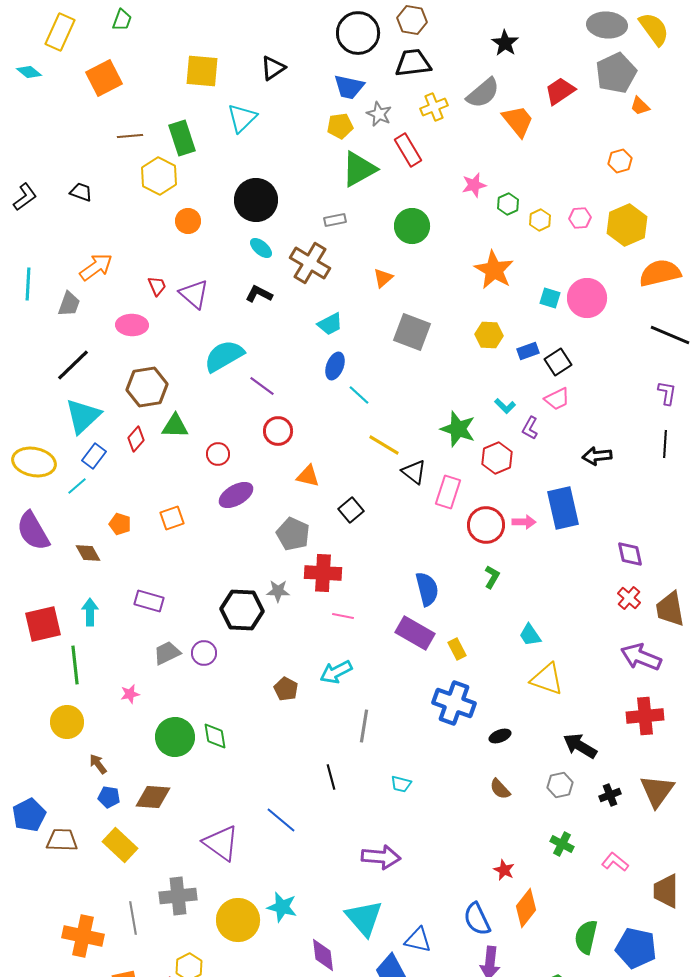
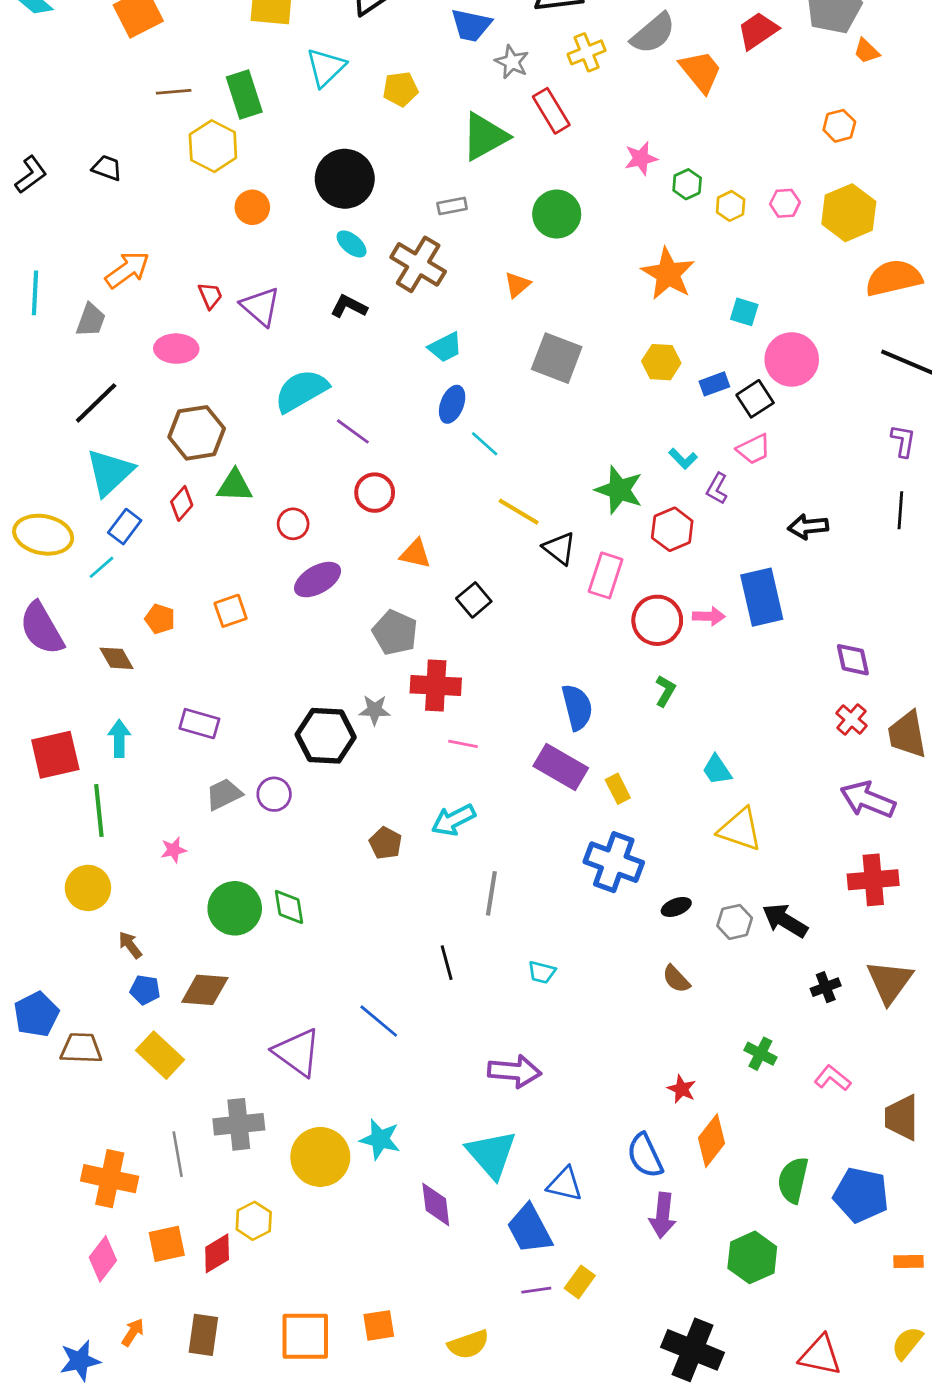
yellow pentagon: (340, 126) -> (400, 89), moved
pink circle: (587, 298) -> (792, 359), moved
gray hexagon: (560, 785) -> (735, 922), moved

